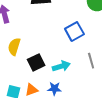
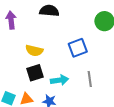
yellow semicircle: (14, 47) -> (34, 50), moved, turned -102

